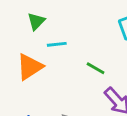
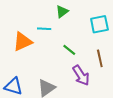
green triangle: (36, 21) -> (62, 11), moved

